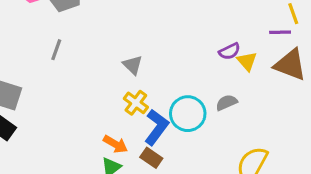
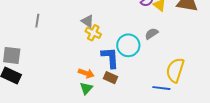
yellow cross: (136, 103) -> (93, 33), moved
blue L-shape: (156, 127) -> (110, 58), turned -30

